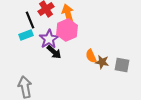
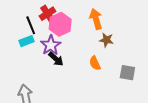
orange arrow: (68, 14) -> (96, 19), moved
pink hexagon: (67, 30) -> (60, 24), moved
brown star: (102, 62) -> (106, 40), moved

